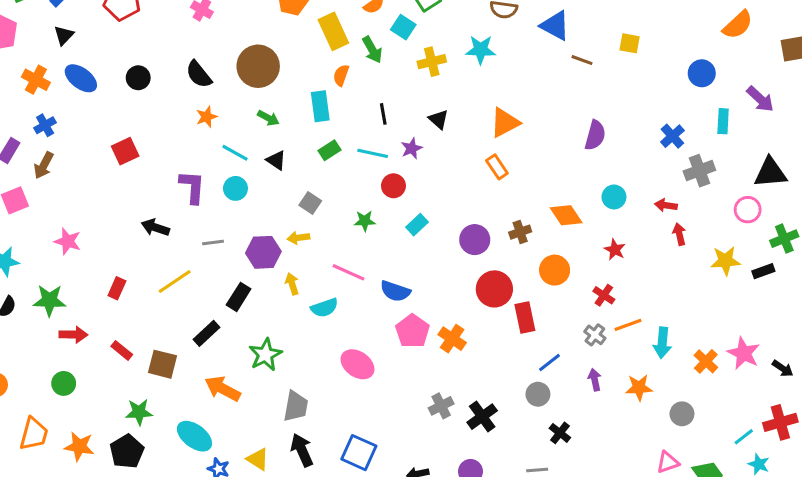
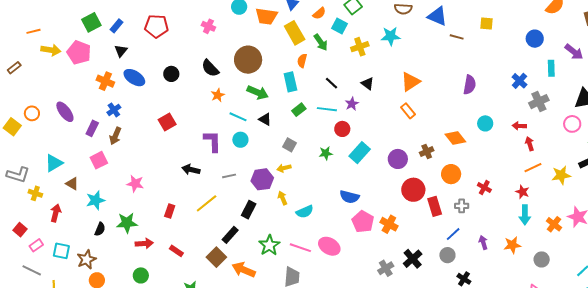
black line: (383, 114) -> (331, 83), turned -32
green arrow: (268, 118) -> (258, 92), size x1.5
cyan rectangle: (417, 225) -> (360, 153), size x1.5
red star: (615, 250) -> (522, 192), moved
yellow star: (725, 261) -> (561, 175), moved
pink line: (349, 272) -> (300, 248), moved
orange line: (628, 325) -> (533, 168), moved
gray cross: (595, 335) -> (462, 206), moved, turned -32
brown square: (163, 364) -> (216, 257), moved, turned 36
black cross: (482, 417) -> (413, 259), moved

